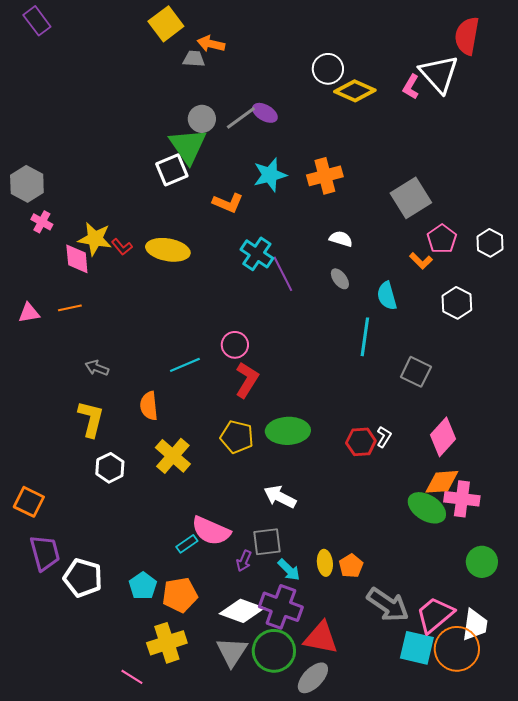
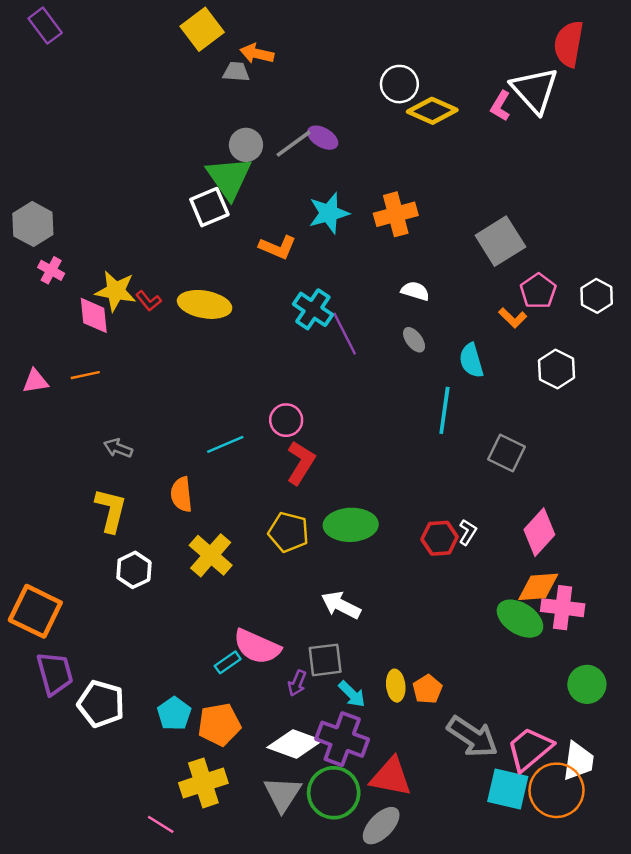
orange square: (29, 502) -> (35, 611), size x1.4

